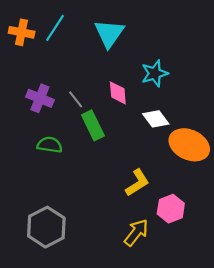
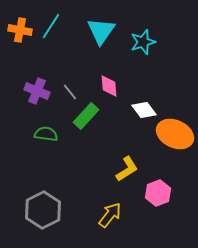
cyan star: (155, 73) -> (143, 42), moved
green rectangle: (93, 125) -> (86, 116), turned 68
yellow arrow: (136, 232) -> (110, 215), moved

